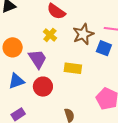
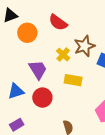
yellow cross: (50, 35) -> (63, 55), moved
orange circle: (13, 47) -> (27, 33), moved

